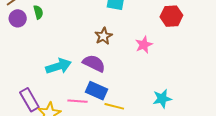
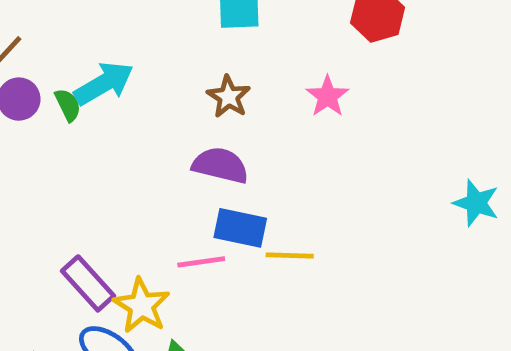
green semicircle: (38, 12) -> (68, 105), moved
cyan arrow: (59, 66) -> (104, 83), moved
cyan star: (162, 99) -> (476, 203), moved, turned -30

